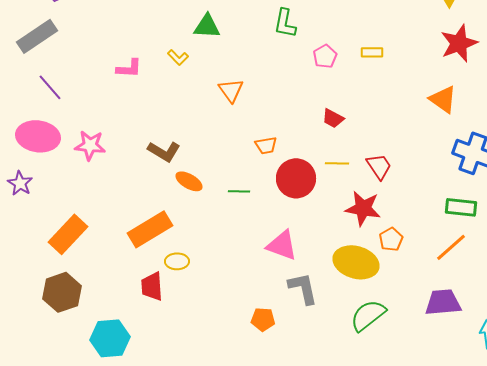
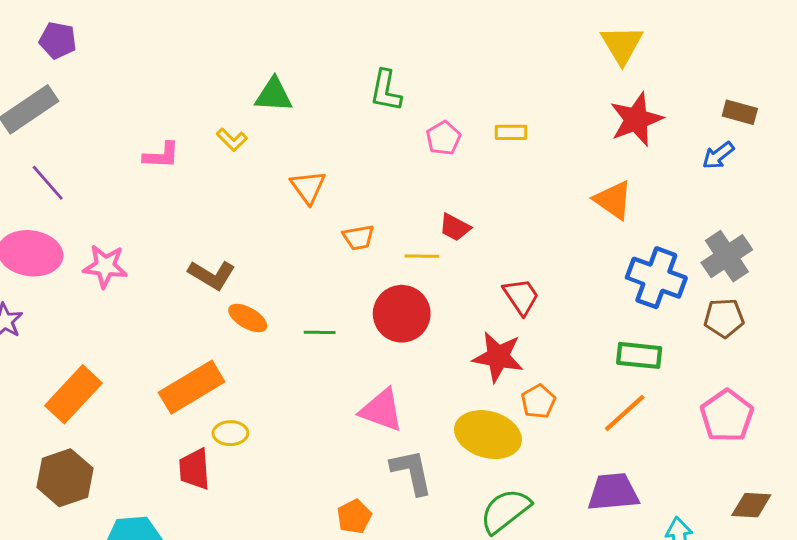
orange trapezoid: (266, 145) -> (358, 237), moved
yellow line: (337, 163) -> (422, 256), moved
orange pentagon: (263, 319) -> (354, 517), turned -30

